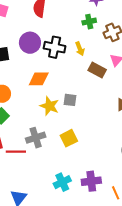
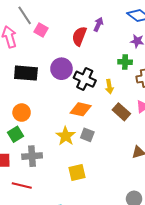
orange diamond: (39, 79) -> (81, 109), moved
gray cross: (36, 138) -> (32, 156), moved
red line: (16, 152) -> (22, 185), moved

